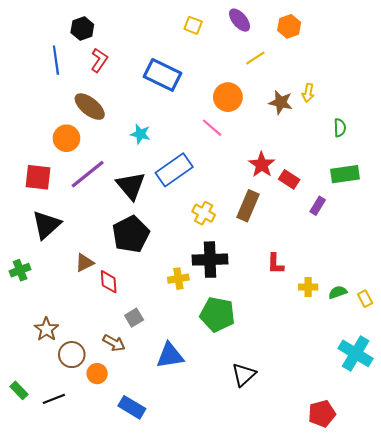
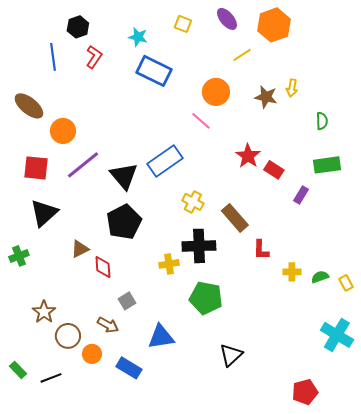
orange hexagon: (289, 26) -> (274, 25), size x1.5
brown ellipse: (90, 107) -> (29, 106), moved
cyan star: (140, 134) -> (138, 37), moved
brown rectangle: (248, 206) -> (235, 218), moved, turned -64
blue rectangle: (132, 407) -> (129, 368), moved

